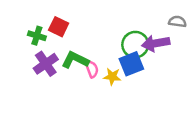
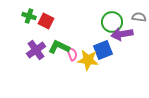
green cross: (37, 36) -> (29, 16), moved
green circle: (135, 45) -> (112, 22), moved
yellow star: (112, 77) -> (88, 60), size x1.5

